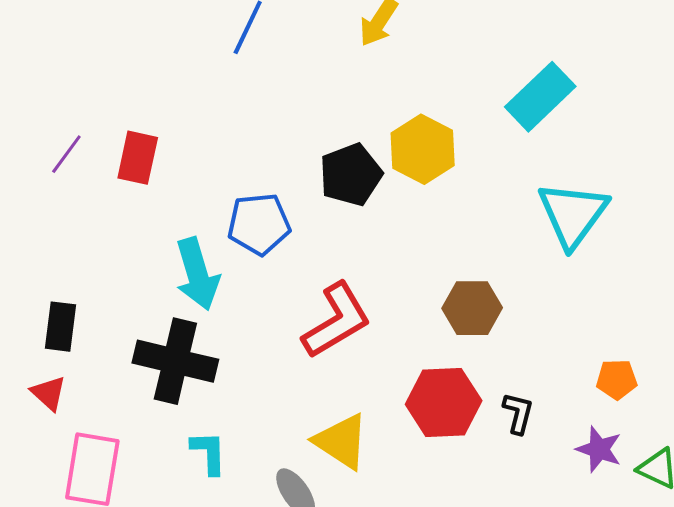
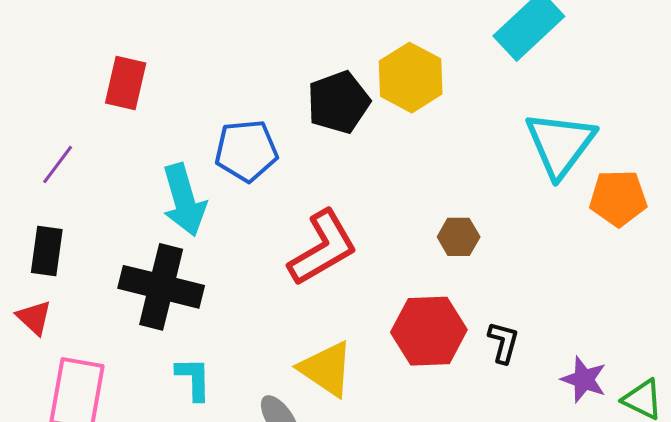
purple line: (66, 154) -> (58, 165), moved
brown hexagon: (472, 308) -> (459, 237), size x0.7
orange pentagon: (617, 379) -> (618, 198), moved, size x1.4

